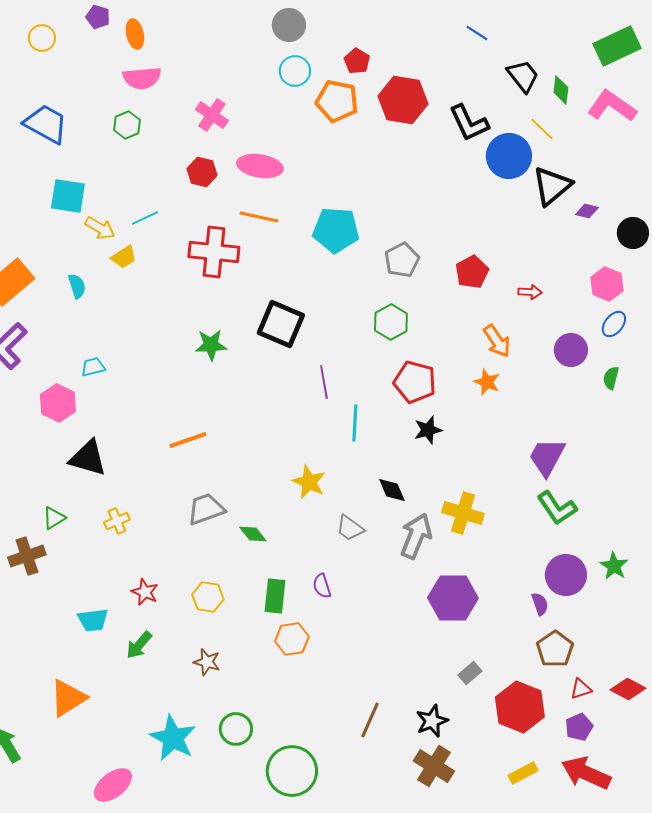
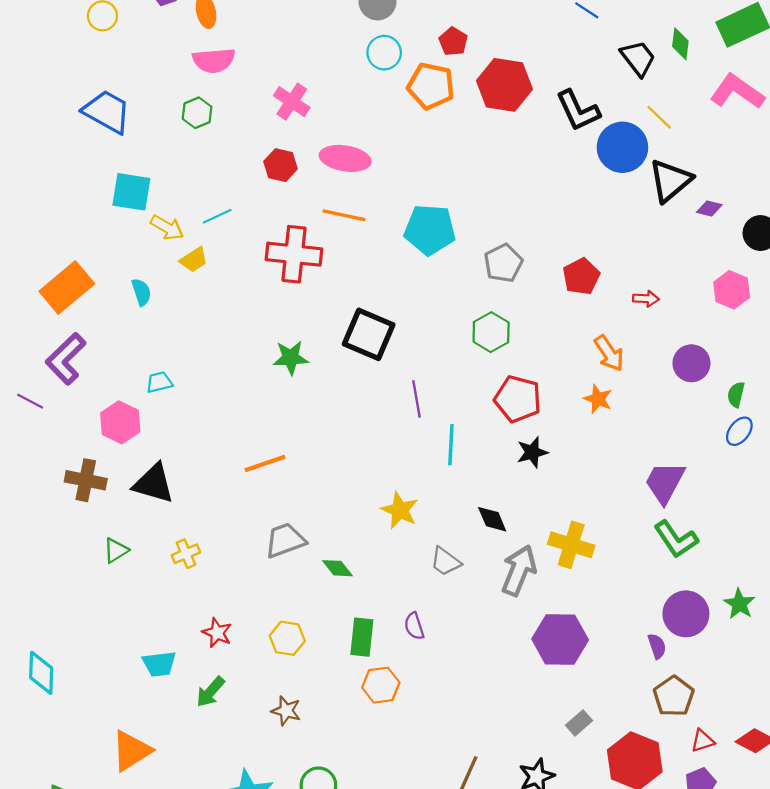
green diamond: (561, 90) -> (680, 44), moved
blue ellipse: (614, 324) -> (739, 431), moved
brown cross: (27, 556) -> (86, 480), moved, turned 30

